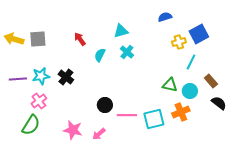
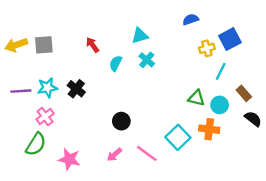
yellow arrow: (14, 39) -> (16, 45), turned -36
orange cross: (181, 112) -> (209, 129), turned 30
pink line: (127, 115) -> (147, 153), moved, turned 36
cyan square: (154, 119) -> (178, 137), turned -30
pink star: (73, 130) -> (69, 159), moved

